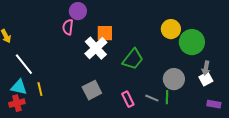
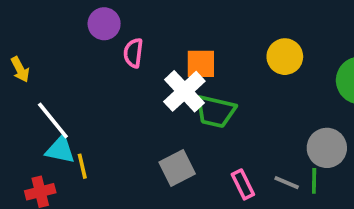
purple circle: (78, 11) -> (104, 24), moved
yellow circle: (171, 29) -> (285, 57), moved
green trapezoid: (133, 59) -> (215, 111), moved, turned 65
cyan triangle: (19, 87) -> (60, 150), moved

